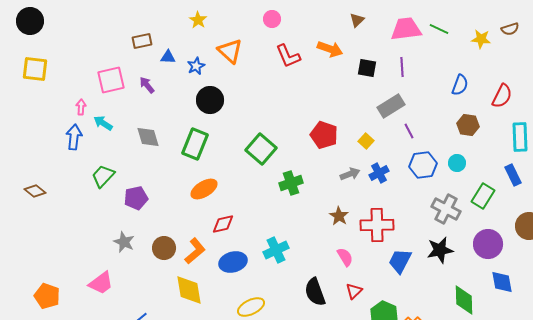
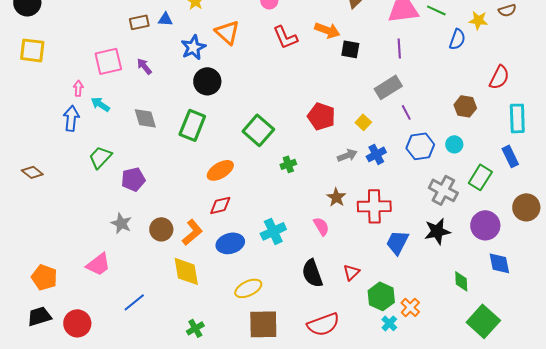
blue triangle: (168, 57) -> (165, 19), moved
blue star: (196, 66) -> (193, 47), size x1.4
black square: (367, 68) -> (350, 49), moved
blue semicircle: (460, 85) -> (457, 39), moved
green cross: (291, 183) -> (288, 164), size x0.7
orange ellipse: (204, 189) -> (220, 170), moved
pink semicircle: (345, 257) -> (321, 226), moved
green diamond: (464, 300) -> (461, 281), size x0.7

